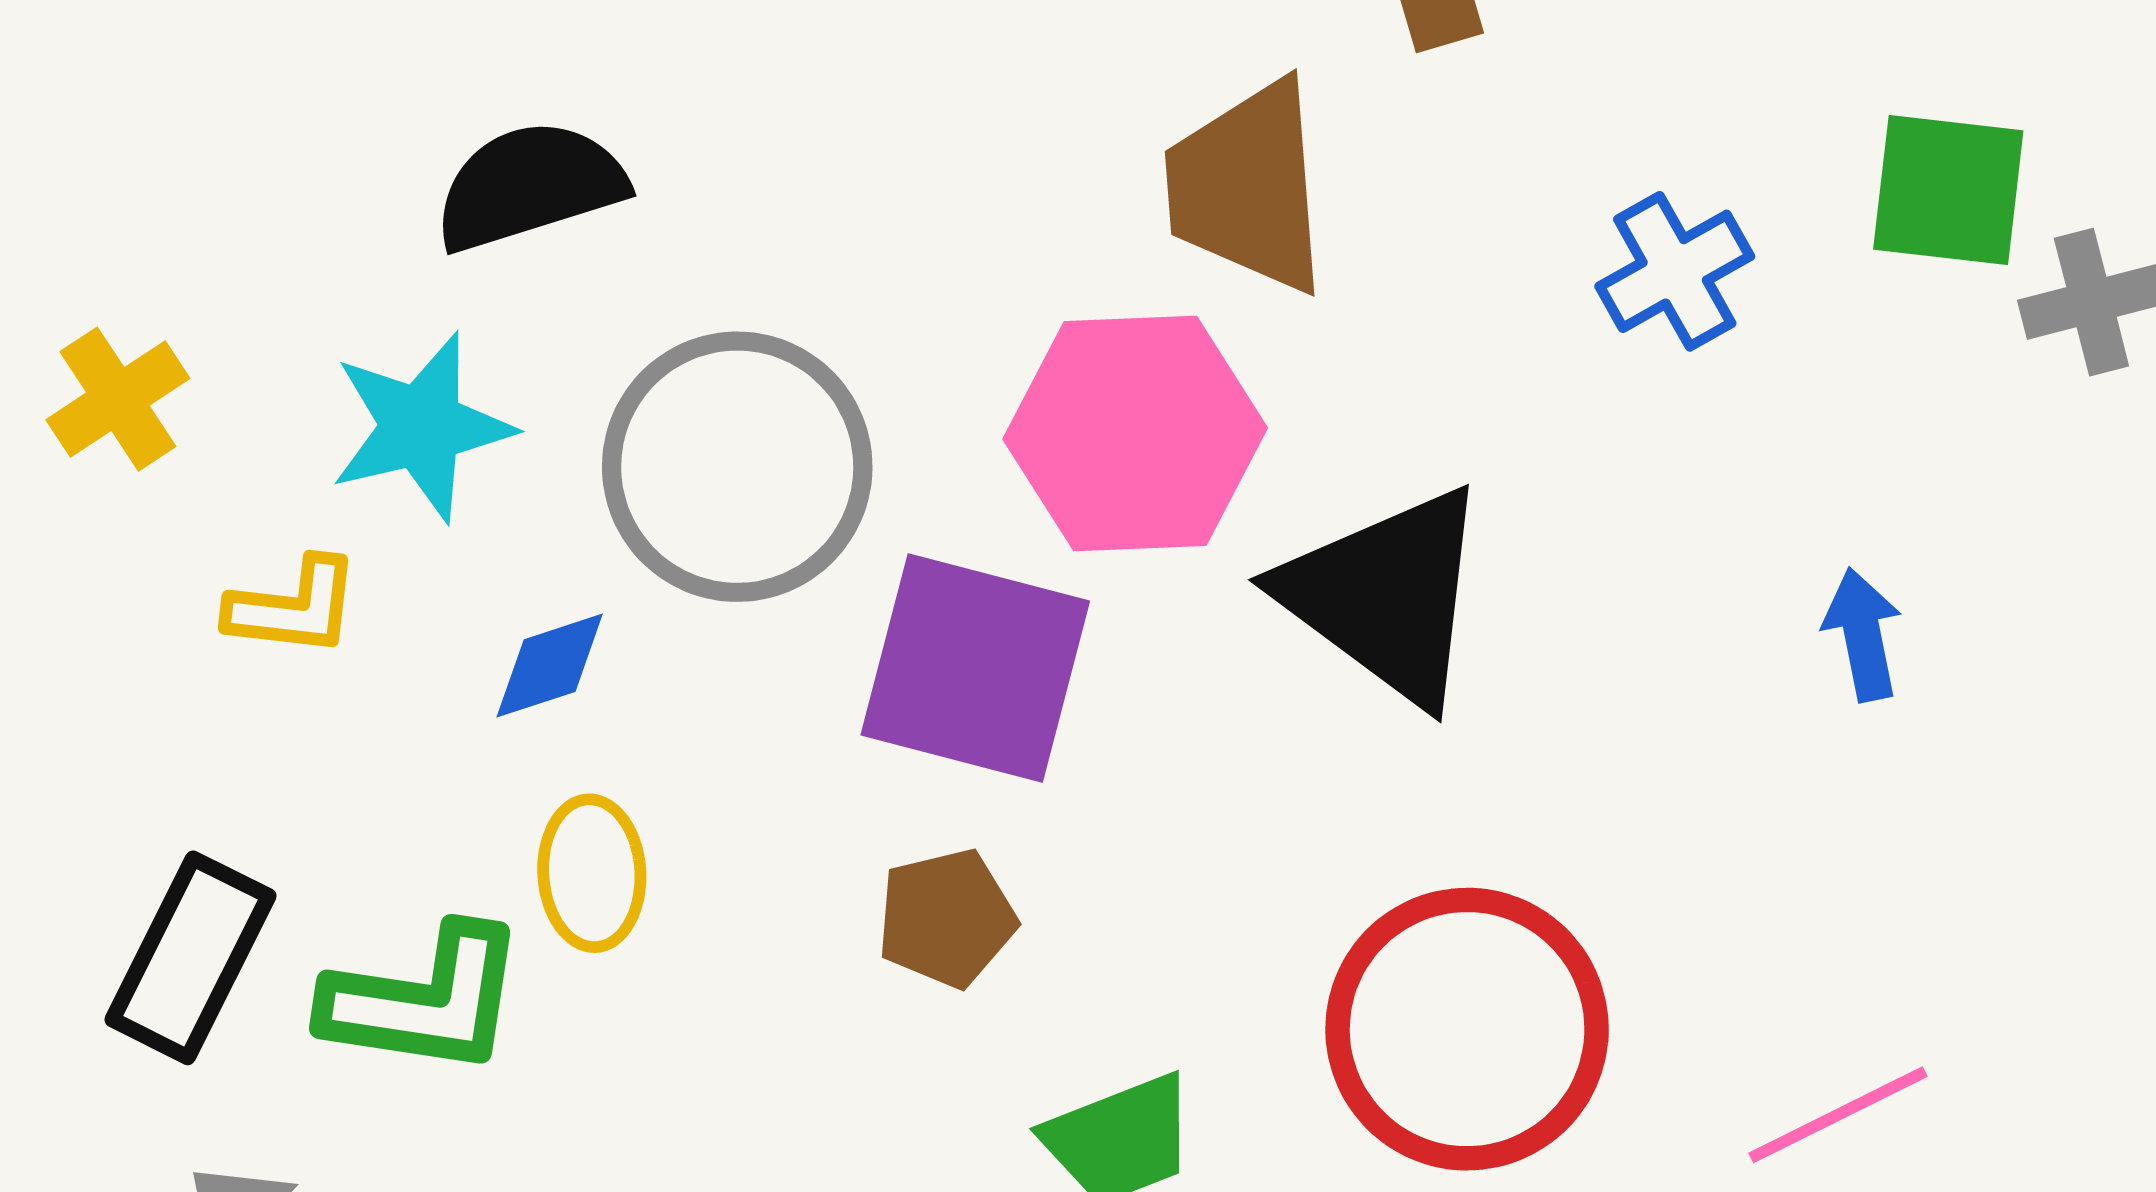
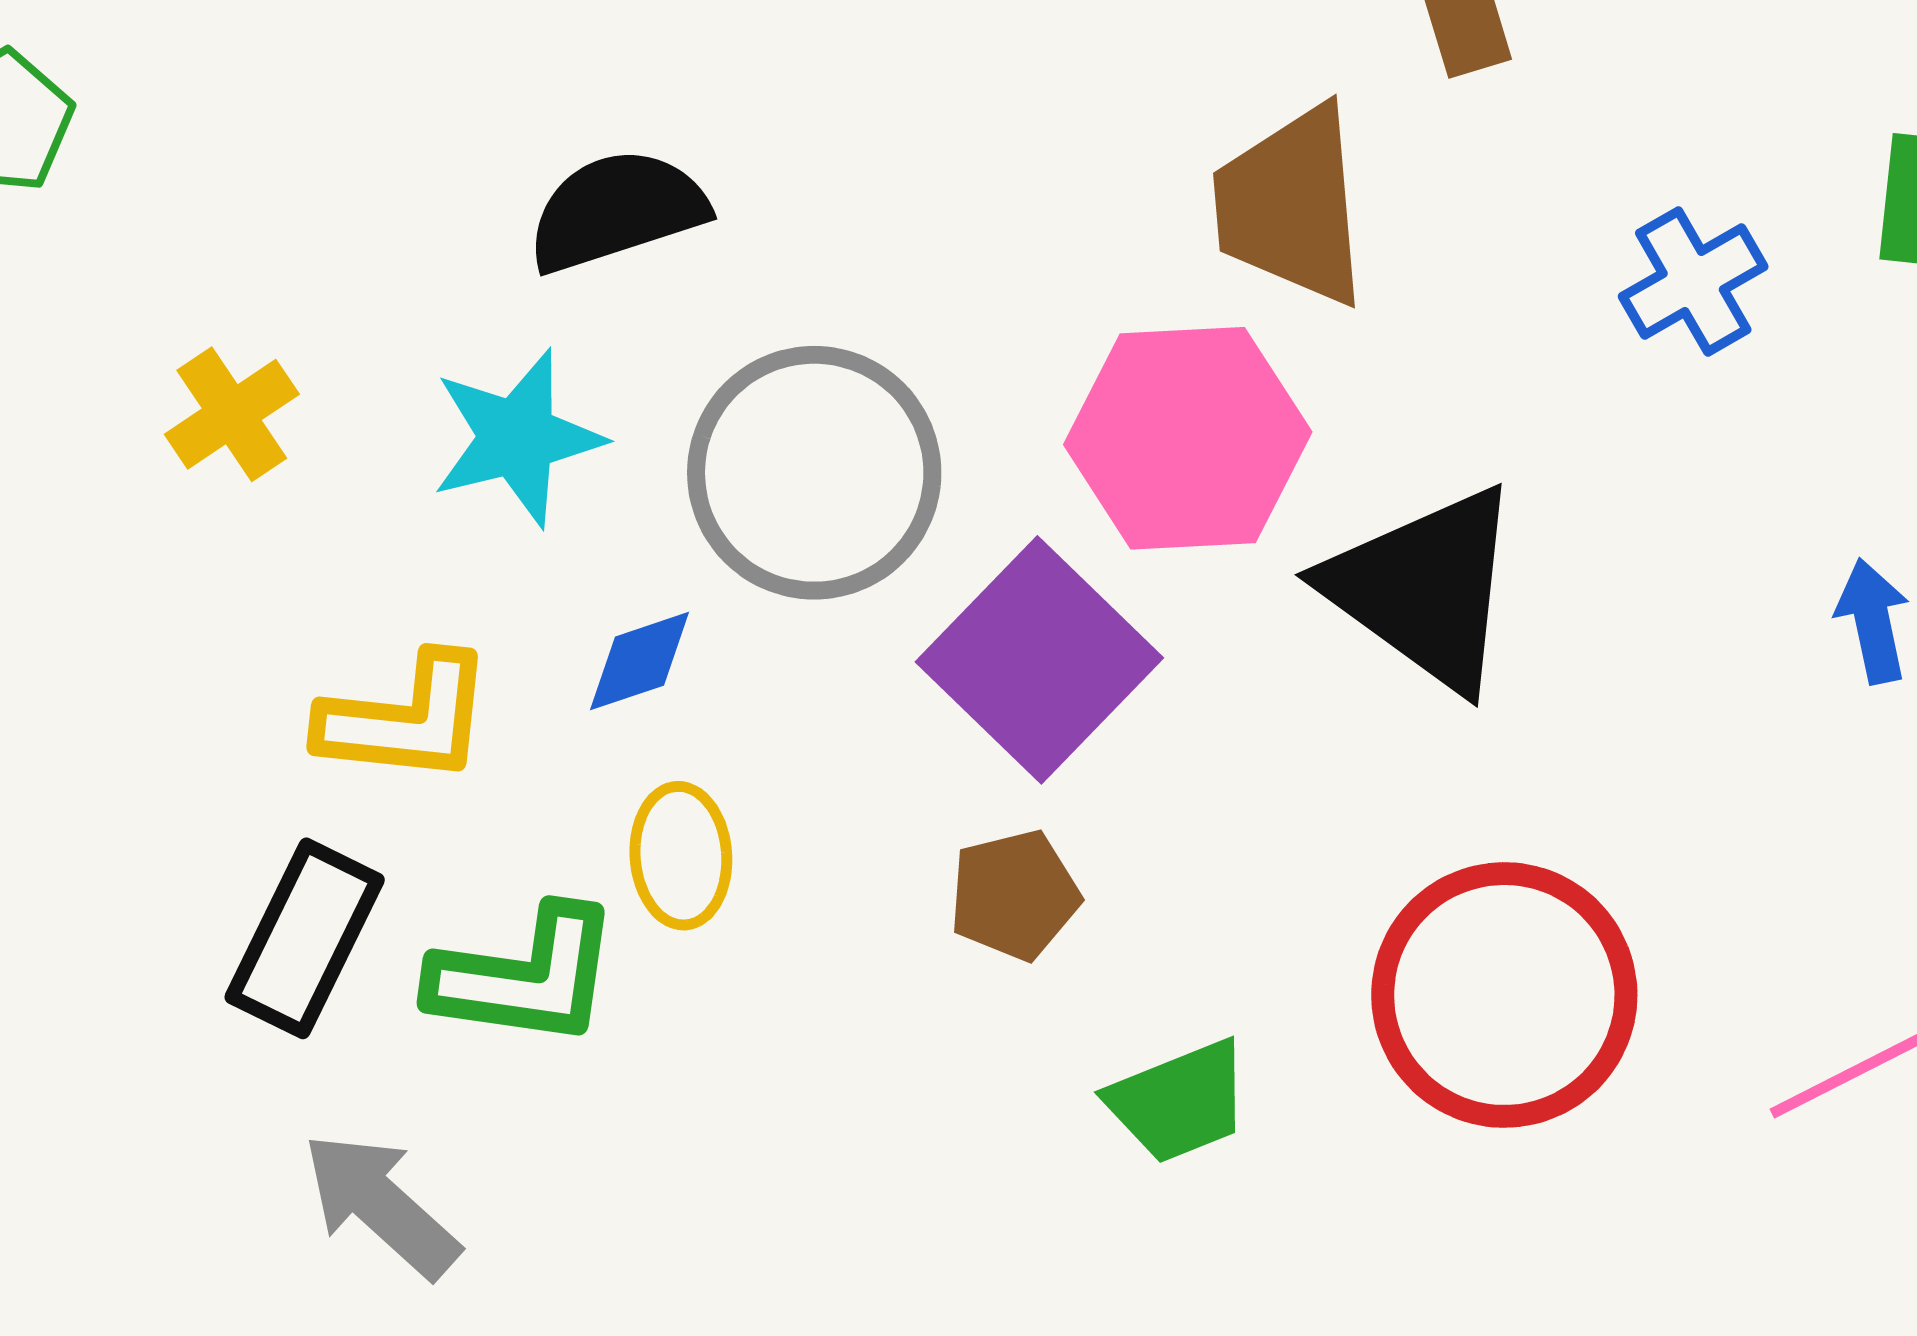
yellow L-shape: (293, 607) -> (406, 719), moved, size x1.4
purple square: (975, 668) -> (1039, 660), turned 30

